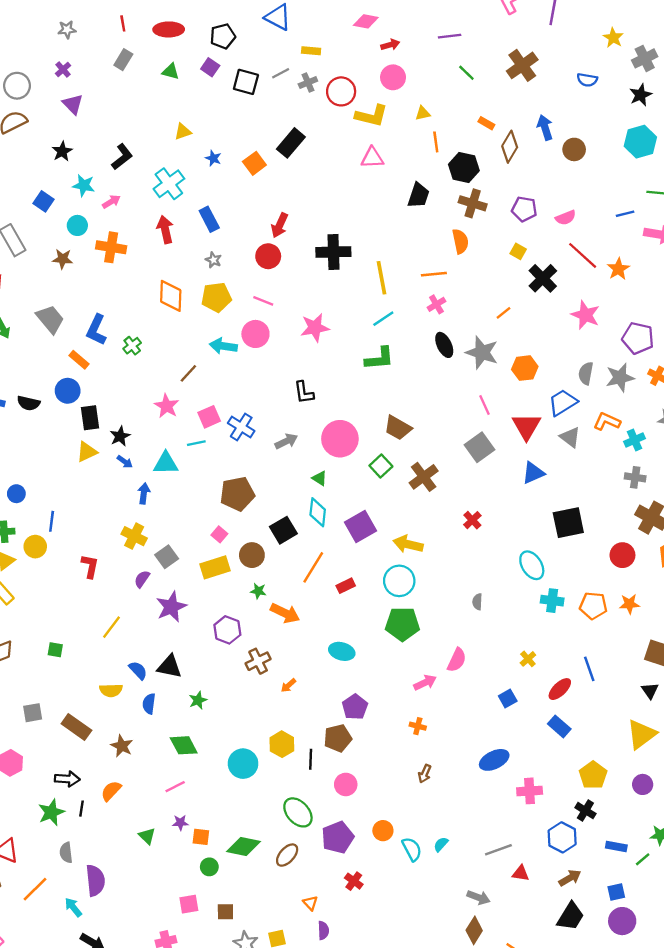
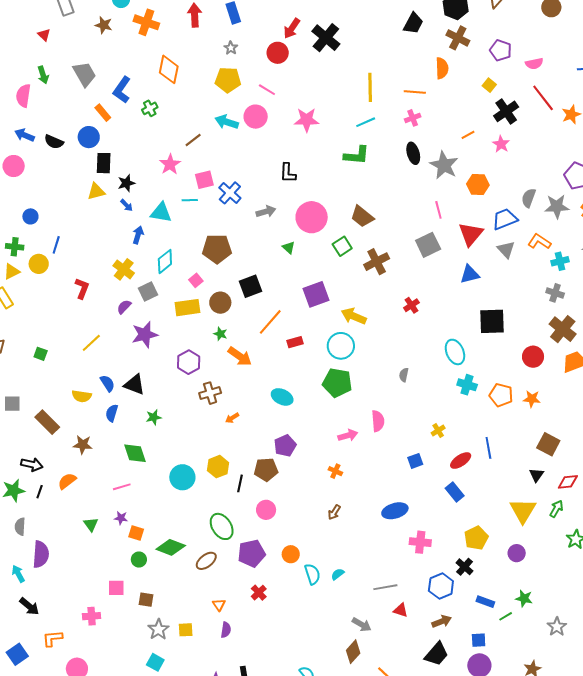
black cross: (333, 252) -> (326, 38), moved, turned 32
orange diamond: (171, 296) -> (169, 69), moved
pink star: (585, 315) -> (501, 144), moved, size x0.7
cyan diamond: (318, 512) -> (165, 261), moved, turned 35
pink semicircle: (457, 660) -> (378, 421), turned -40
yellow triangle: (641, 734) -> (523, 511), turned -32
brown star: (122, 746) -> (83, 445), turned -30

